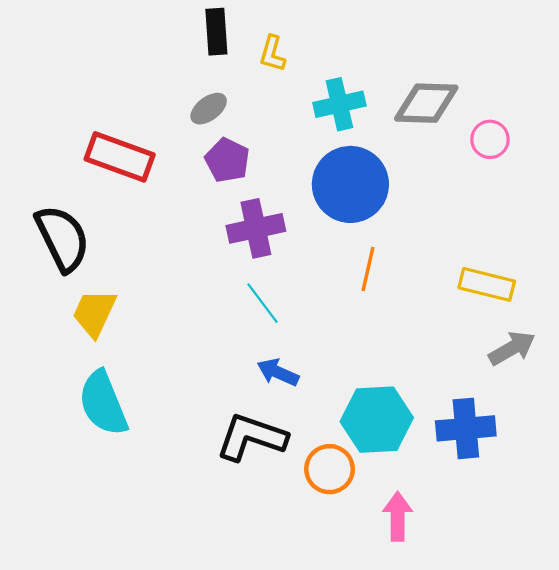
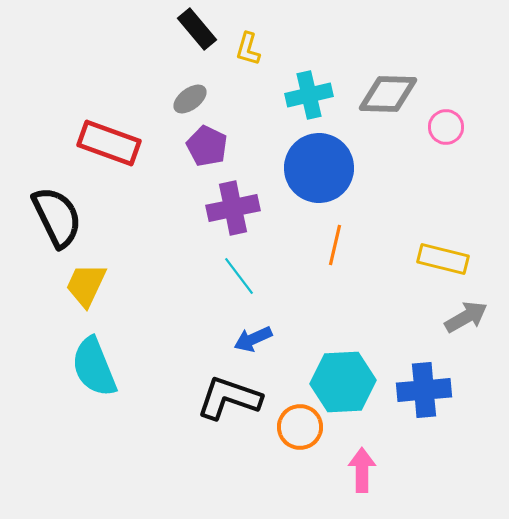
black rectangle: (216, 32) -> (197, 29), turned -36
blue arrow: (278, 372) -> (253, 339), turned -48

